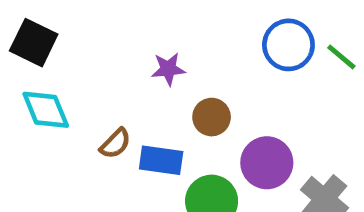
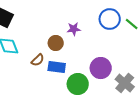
purple star: (168, 69) -> (74, 29), moved
brown circle: (212, 117) -> (56, 43), moved

